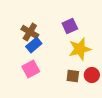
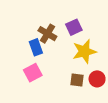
brown cross: (30, 32) -> (47, 34), moved
blue rectangle: (34, 45) -> (36, 47), turned -70

